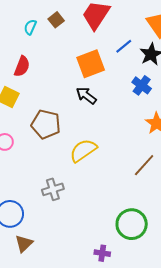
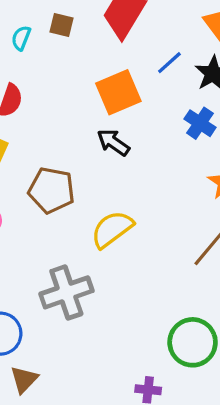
brown square: (56, 20) -> (61, 25), turned -35
gray cross: (53, 189) -> (66, 292), size x1.5

